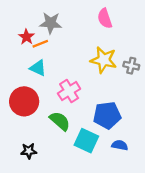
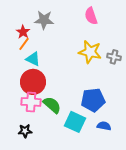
orange line: (40, 44) -> (24, 44), moved, turned -32
pink cross: (69, 91) -> (31, 102), moved, turned 36
red circle: (24, 101) -> (33, 82), moved

